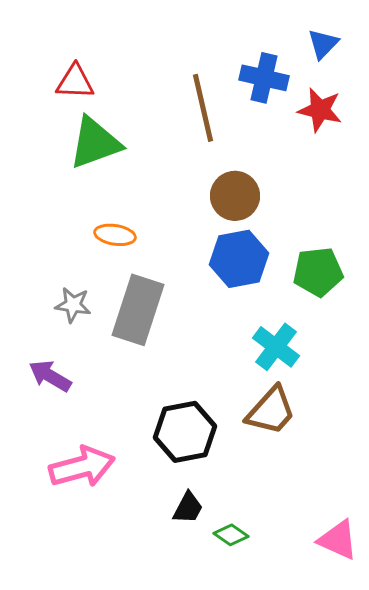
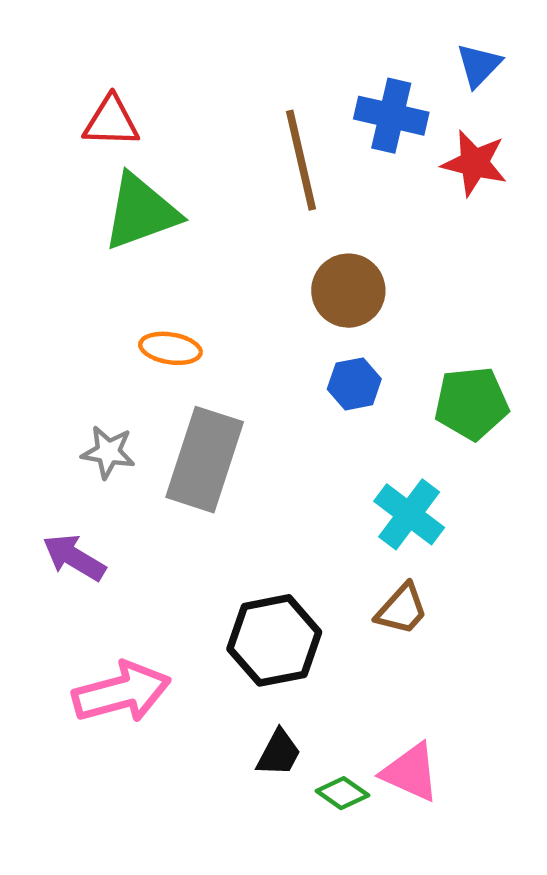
blue hexagon: (239, 259) -> (354, 384), size x0.6
brown trapezoid: (271, 411) -> (402, 609), size x0.7
pink triangle: (338, 540) -> (411, 772), moved

